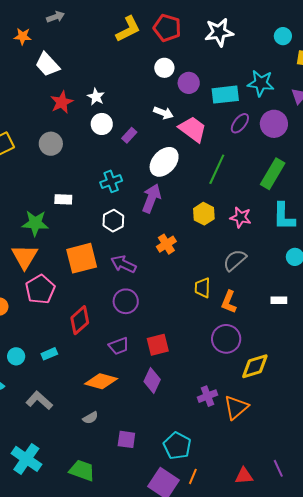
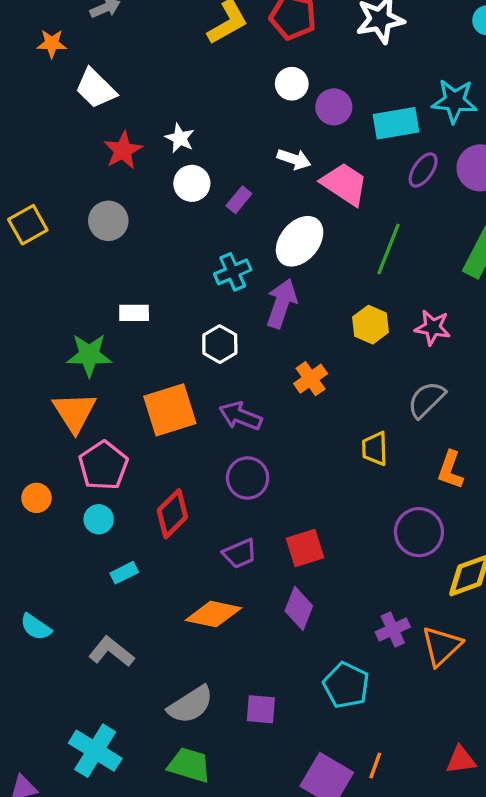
cyan cross: (111, 181) -> (233, 272), moved
orange L-shape: (229, 302) -> (450, 470), moved
cyan circle: (16, 356) -> (99, 519), moved
gray semicircle: (90, 418) -> (190, 705), moved, size x1.8
cyan pentagon: (177, 446) -> (346, 685), moved

